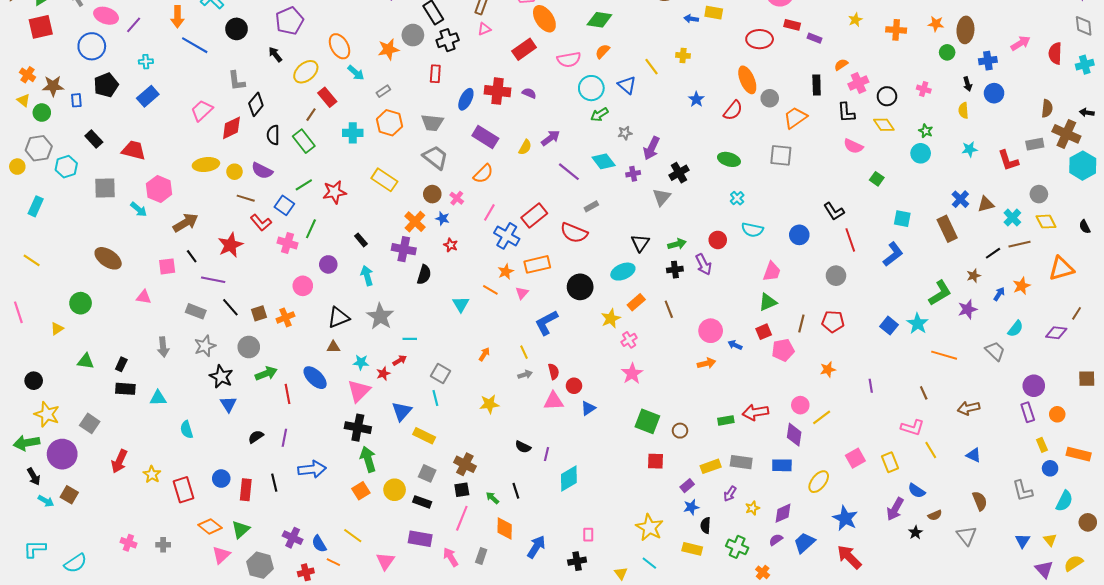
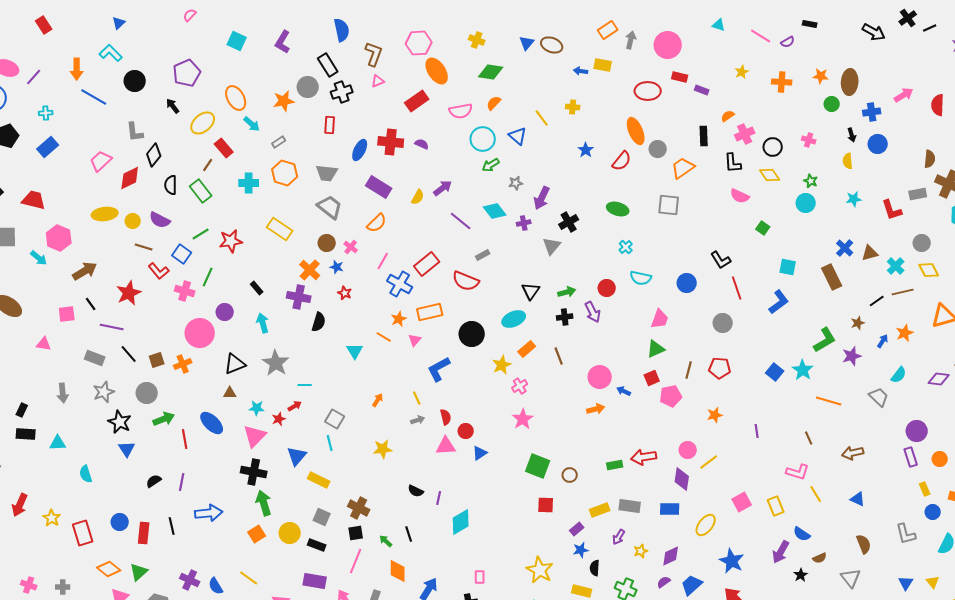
pink circle: (303, 286) -> (200, 333), size x1.5

